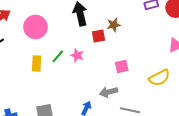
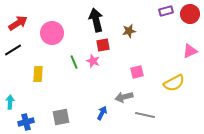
red square: (98, 36) -> (103, 45), moved
green line: (58, 56) -> (74, 62), turned -64
yellow rectangle: (37, 63) -> (38, 74), moved

